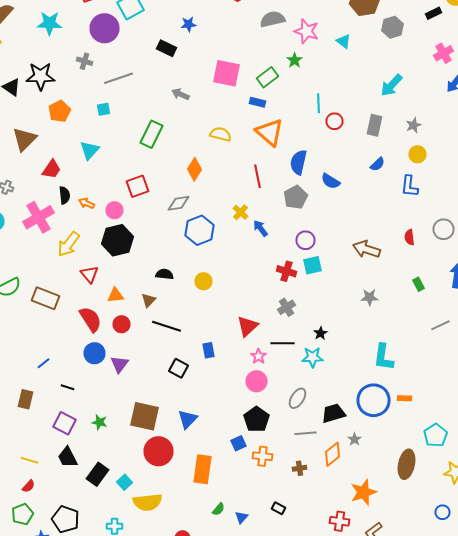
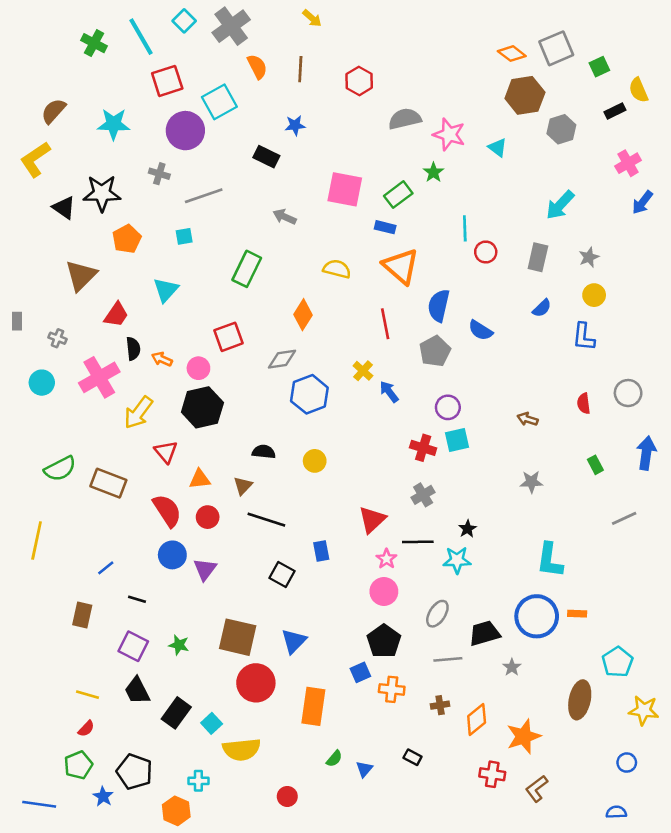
brown arrow: (366, 249) -> (528, 419), size x0.6
orange diamond: (332, 454) -> (477, 719), moved

